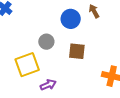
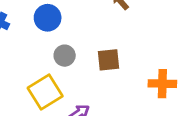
blue circle: (71, 19) -> (48, 18), moved

